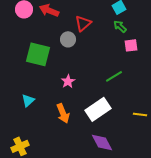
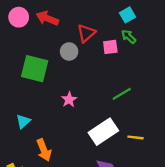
pink square: (131, 45) -> (110, 47), moved
orange arrow: (63, 113) -> (44, 150), moved
yellow line: (140, 114) -> (135, 137), moved

